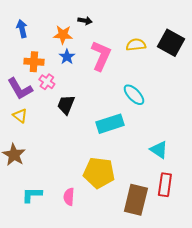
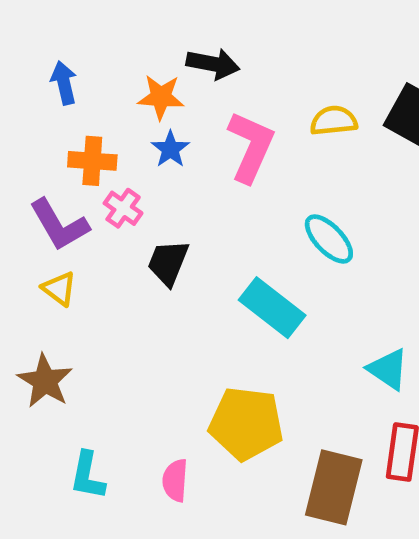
black arrow: (85, 21) -> (213, 64), size x1.5
cyan rectangle: (110, 124) -> (272, 308), turned 56
cyan L-shape: (32, 195) -> (88, 476), turned -80

